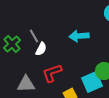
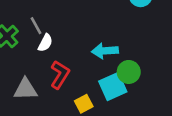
cyan arrow: (79, 36) -> (105, 51), moved
red L-shape: (52, 73) -> (60, 75), turned 140

